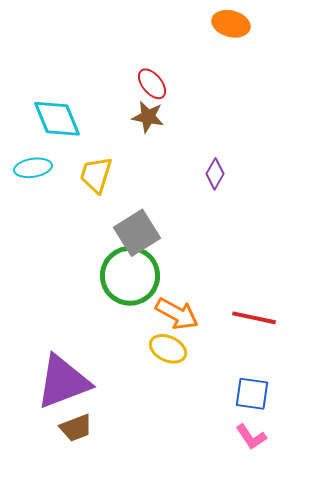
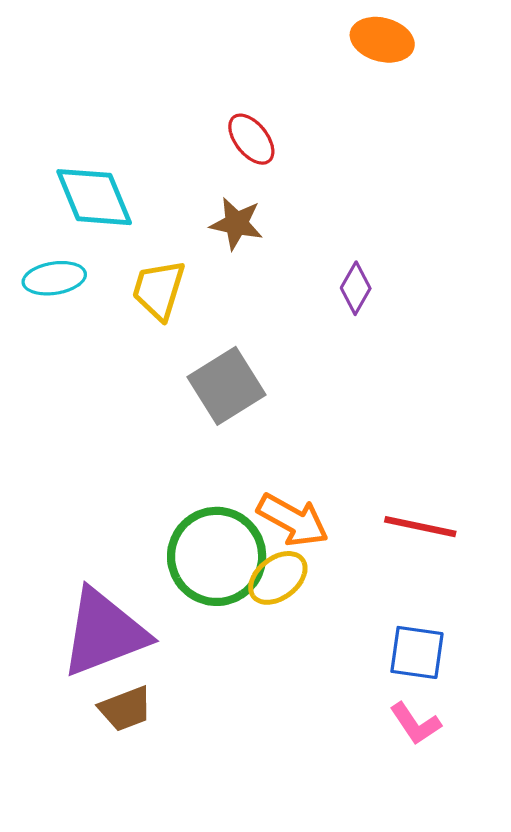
brown star: (148, 117) -> (236, 224), moved
green circle: (130, 276) -> (217, 556), moved
yellow ellipse: (168, 349) -> (278, 578), turned -63

